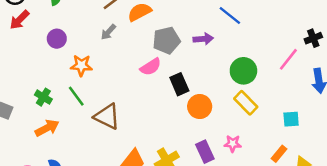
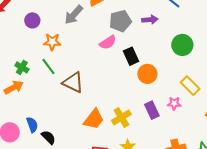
gray arrow: (108, 32) -> (74, 15), size x1.5
yellow rectangle: (246, 103) -> (190, 86), moved
orange arrow: (47, 128) -> (14, 87), moved

